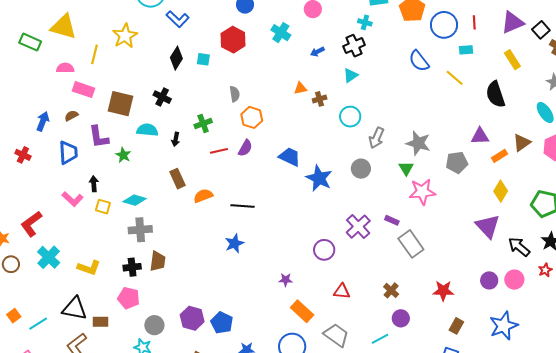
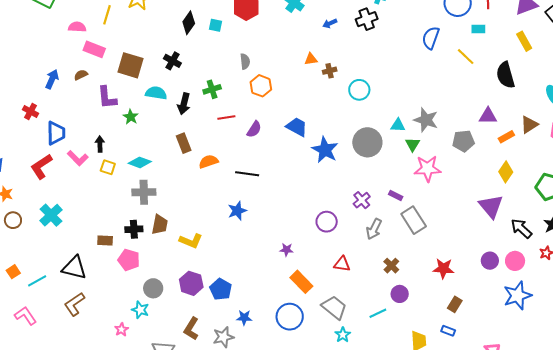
blue semicircle: (419, 61) -> (431, 38), turned 55
cyan triangle: (351, 75) -> (398, 125), moved, turned 35
gray arrow: (377, 138) -> (374, 229), moved
black arrow: (176, 139) -> (184, 104), size x1.5
purple semicircle: (245, 148) -> (254, 129), moved
blue trapezoid: (68, 153) -> (56, 133), moved
gray circle: (361, 169) -> (367, 142), size x1.5
red L-shape: (31, 224) -> (41, 166), moved
purple cross: (358, 227) -> (362, 200), size x0.7
yellow L-shape: (89, 268) -> (191, 241), moved
brown rectangle: (101, 322) -> (105, 241), moved
blue star: (504, 326) -> (517, 296), moved

